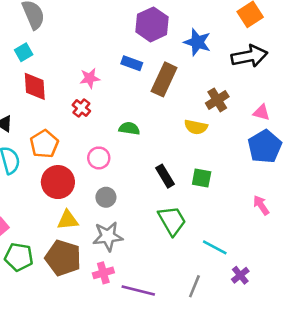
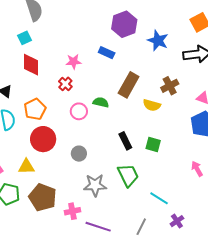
brown rectangle: (164, 79) -> (129, 85), moved
pink circle: (99, 158) -> (79, 111), moved
yellow triangle: (68, 220) -> (26, 167), moved
gray star: (108, 236) -> (95, 185), moved

